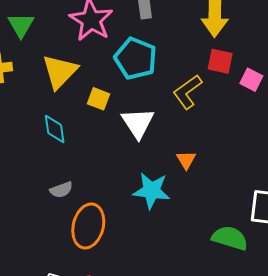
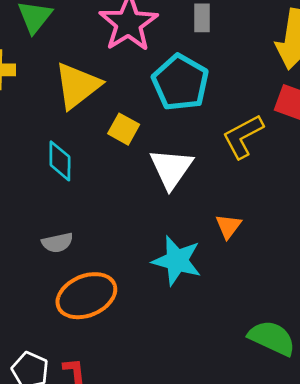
orange ellipse: (88, 226) -> (86, 296), turned 45

